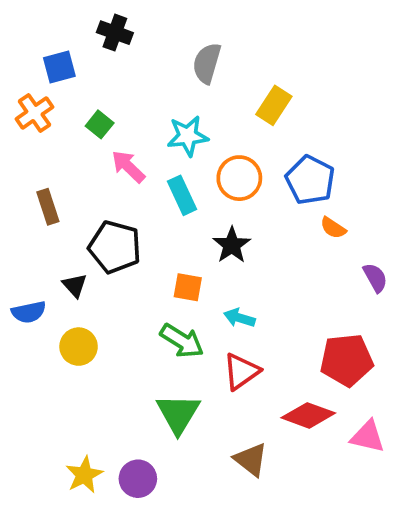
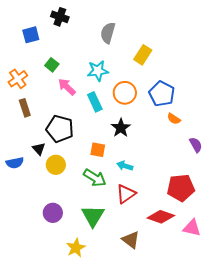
orange cross: (34, 113) -> (18, 79), moved
yellow circle: (79, 347) -> (56, 165), moved
yellow star: (84, 475) -> (76, 248), moved
purple circle: (138, 479) -> (53, 213), moved

